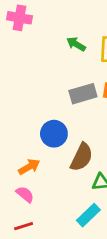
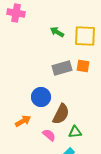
pink semicircle: (25, 194) -> (49, 135), moved

